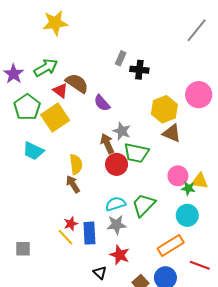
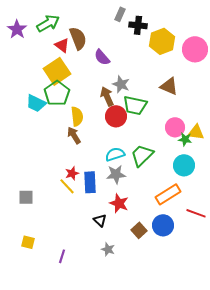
brown semicircle: (77, 83) -> (78, 38), turned 35
green pentagon: (27, 107) -> (57, 93), moved
yellow hexagon: (164, 109) -> (162, 41), moved

